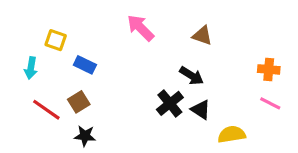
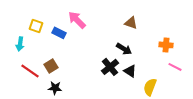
pink arrow: (141, 28) -> (77, 20), moved
blue rectangle: (85, 65) -> (59, 33), moved
orange cross: (269, 69) -> (166, 45), moved
yellow semicircle: (232, 134) -> (150, 87), turned -60

